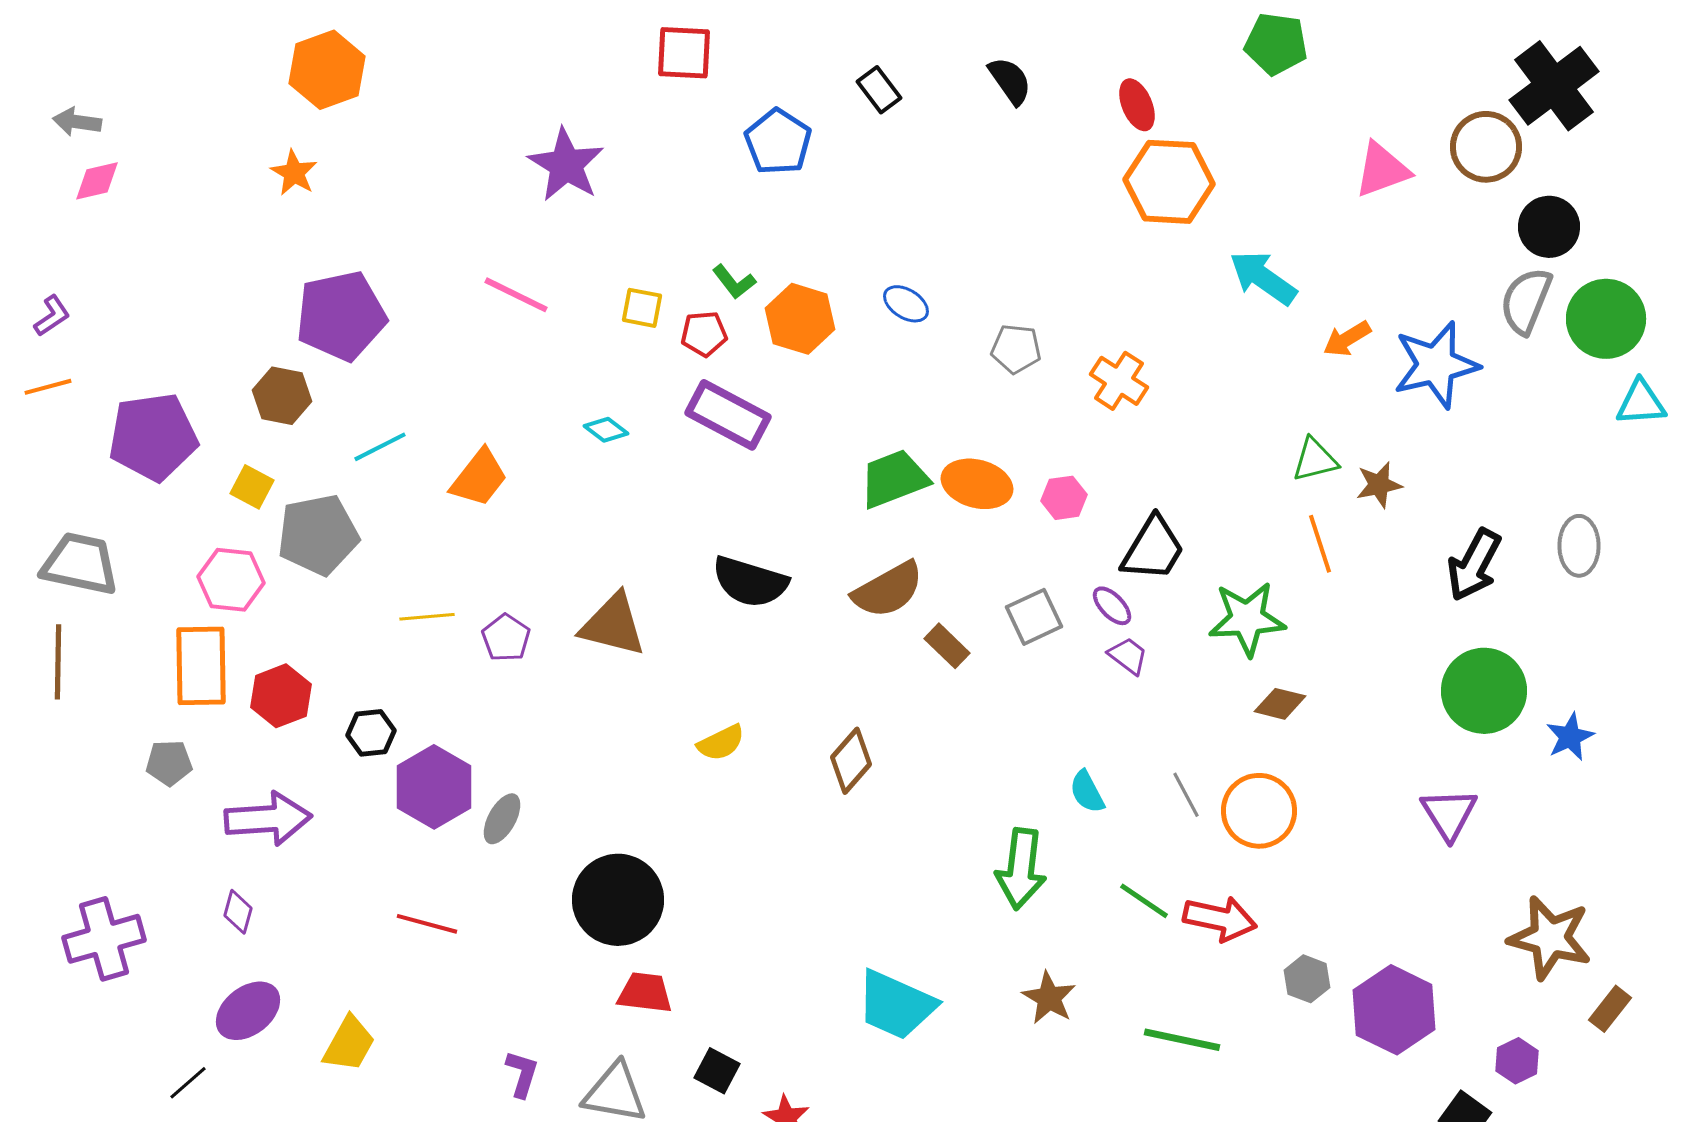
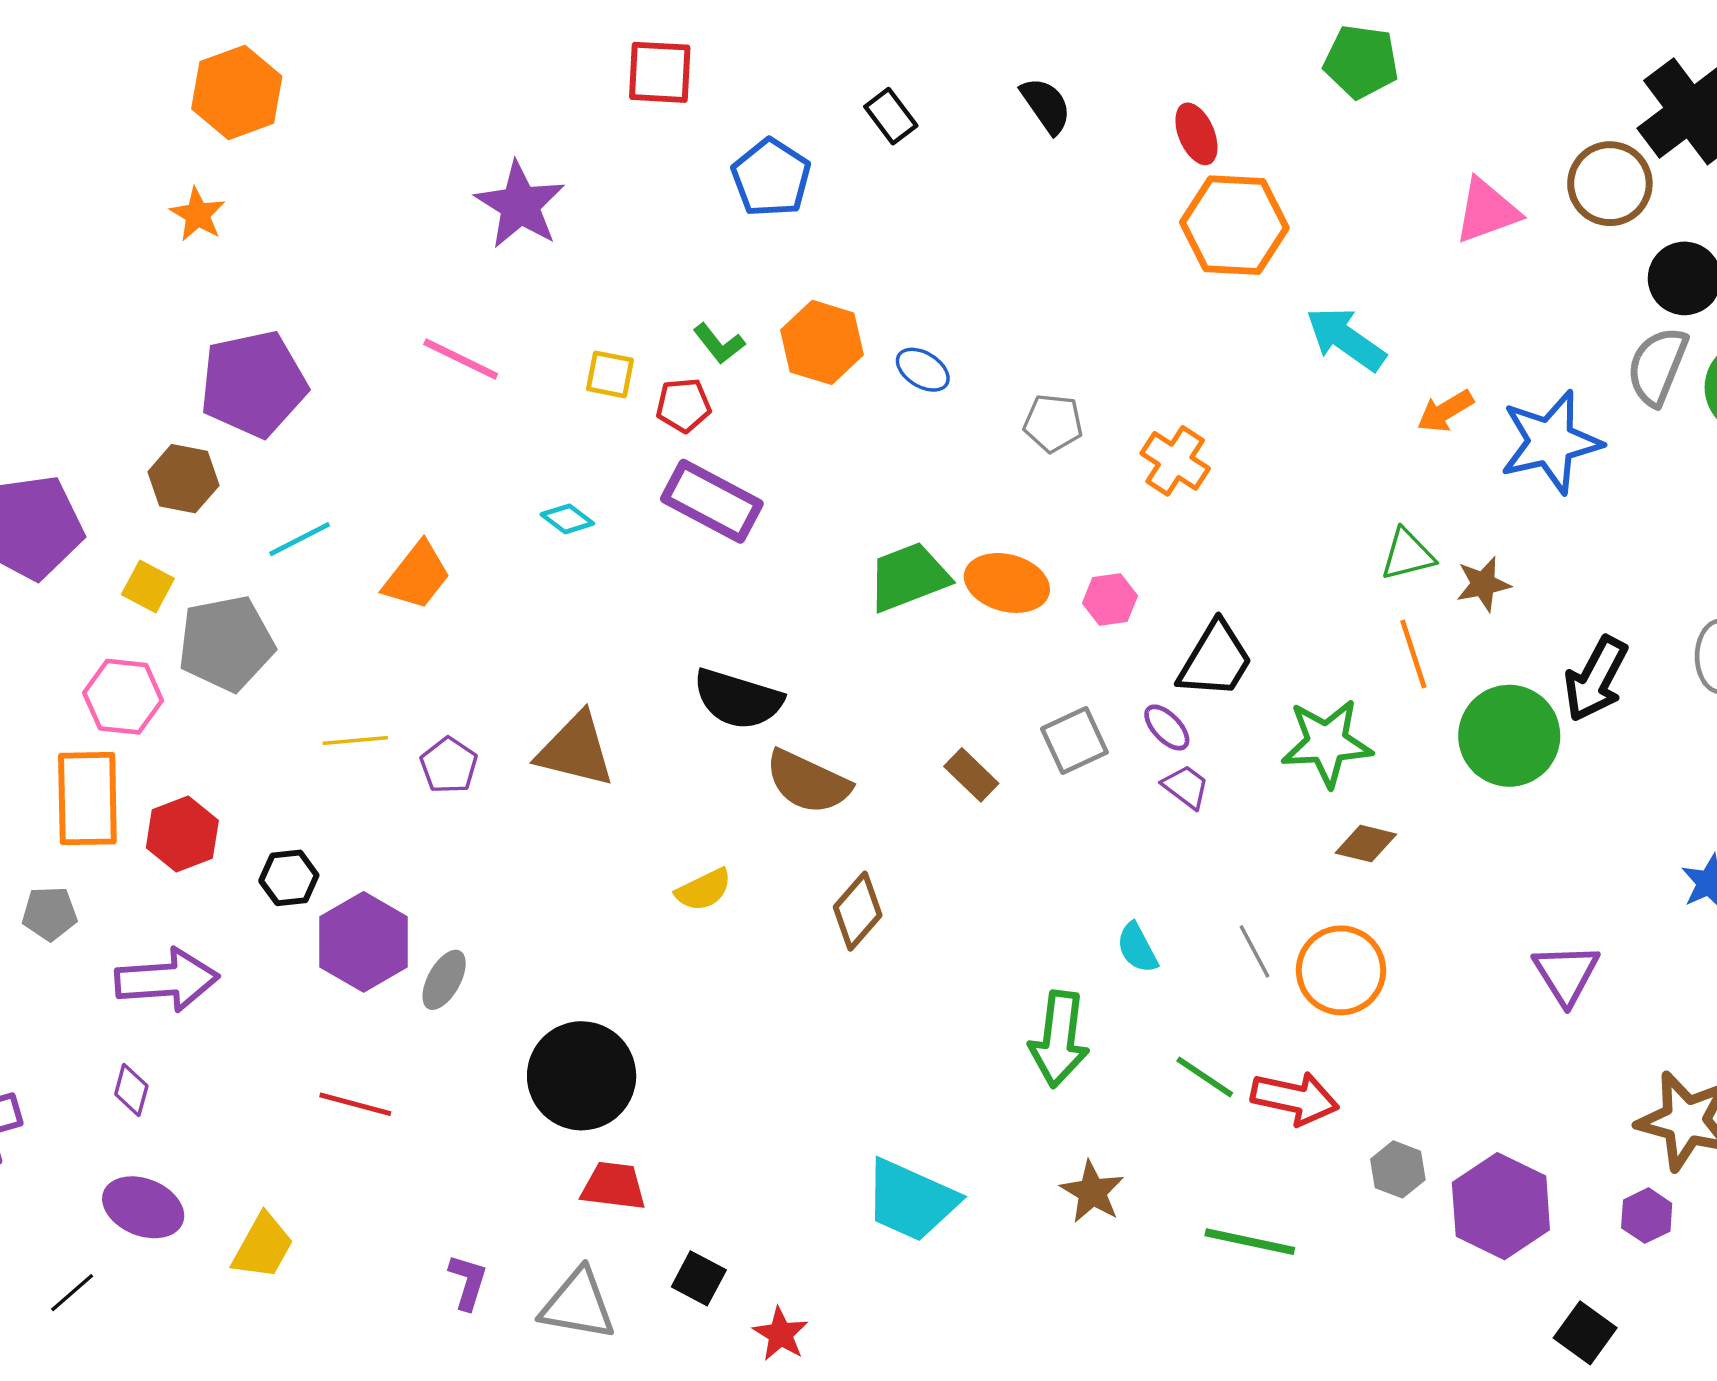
orange hexagon: (800, 319) -> (822, 342), moved
brown semicircle: (888, 590) -> (808, 782), moved, turned 54
green circle: (1484, 691) -> (1509, 736), moved
purple ellipse: (248, 1011) -> (143, 1207), turned 60
purple hexagon: (1517, 1061) -> (1647, 1216), moved

